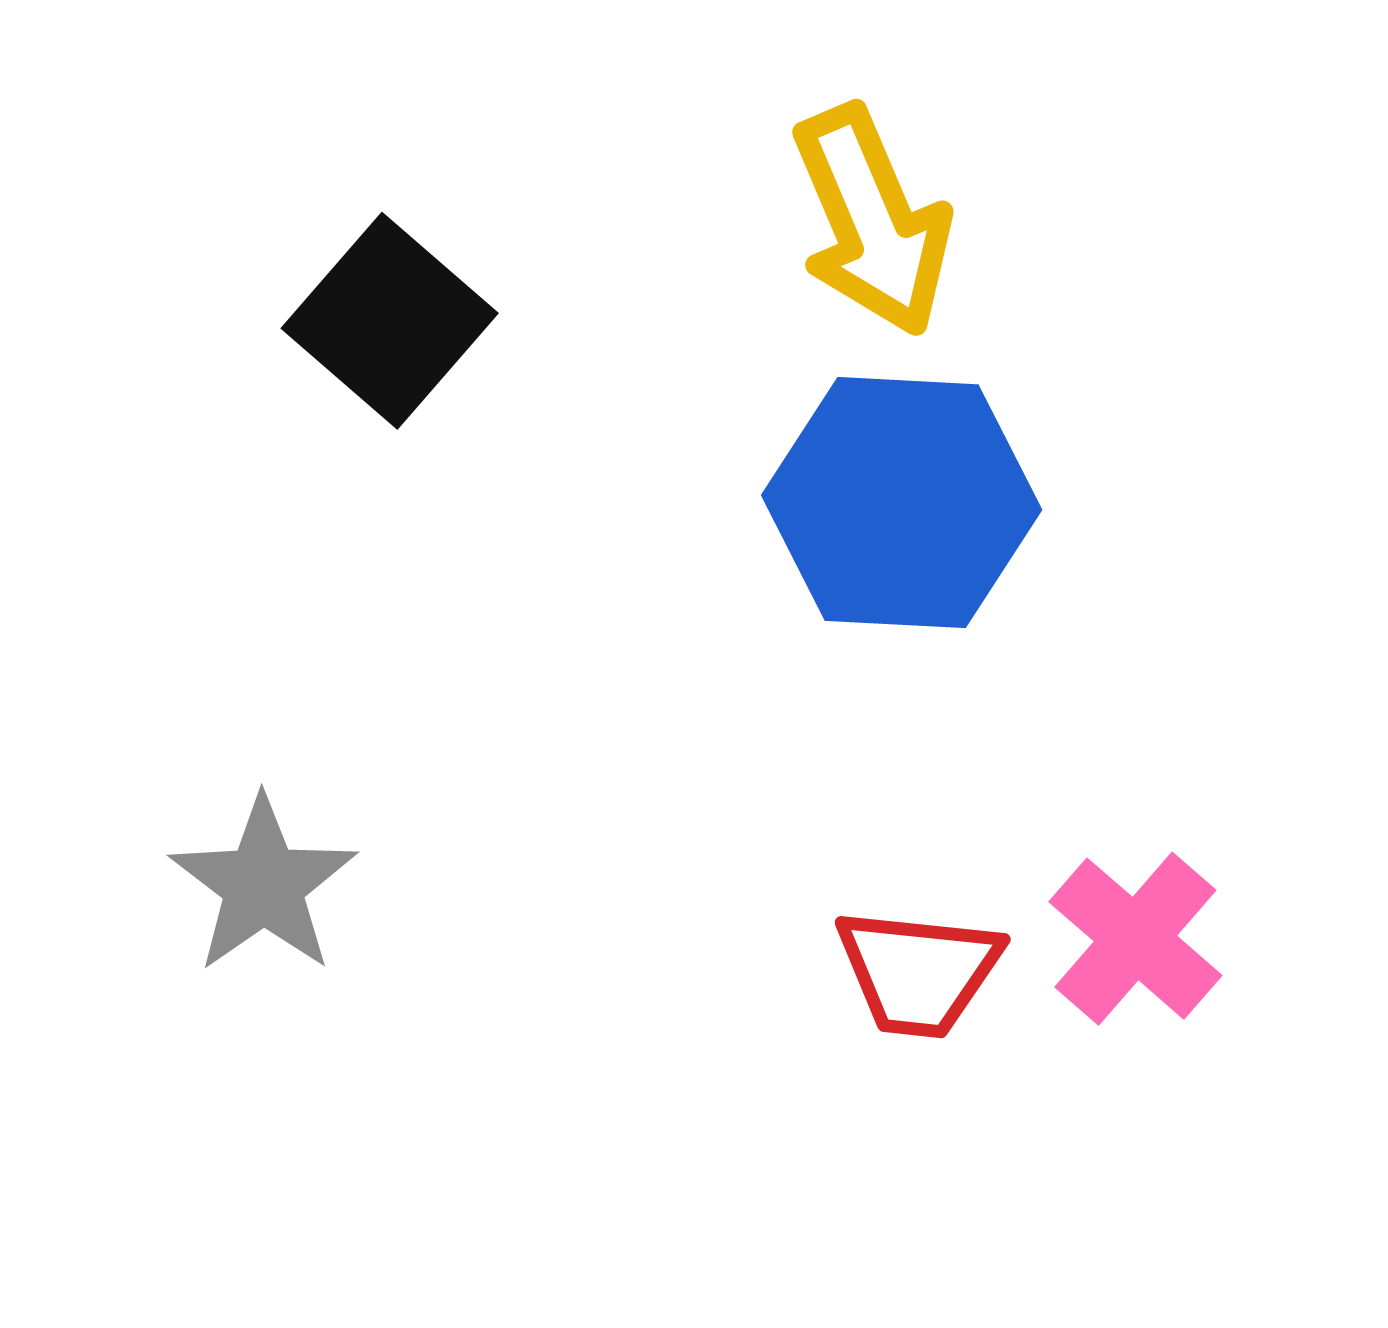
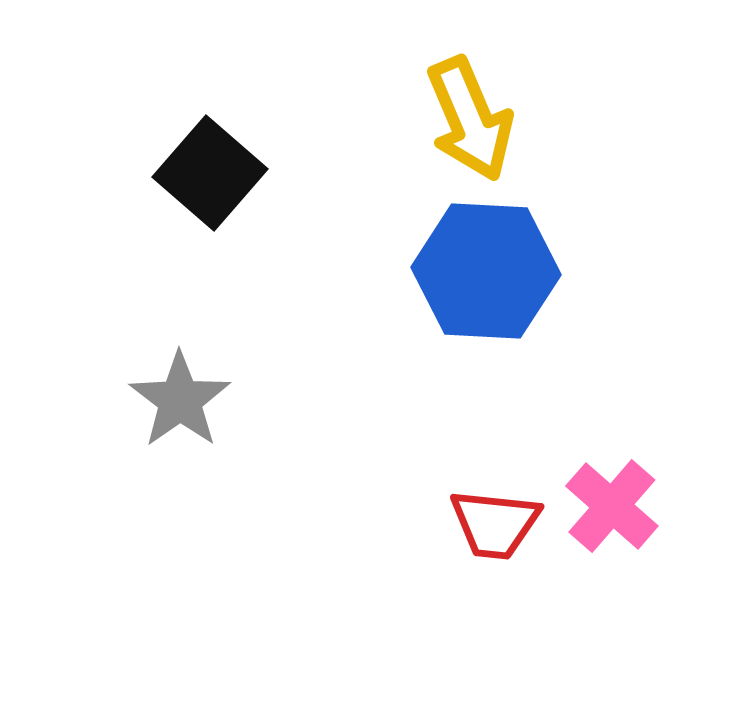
gray star: (263, 885) -> (180, 400), moved

